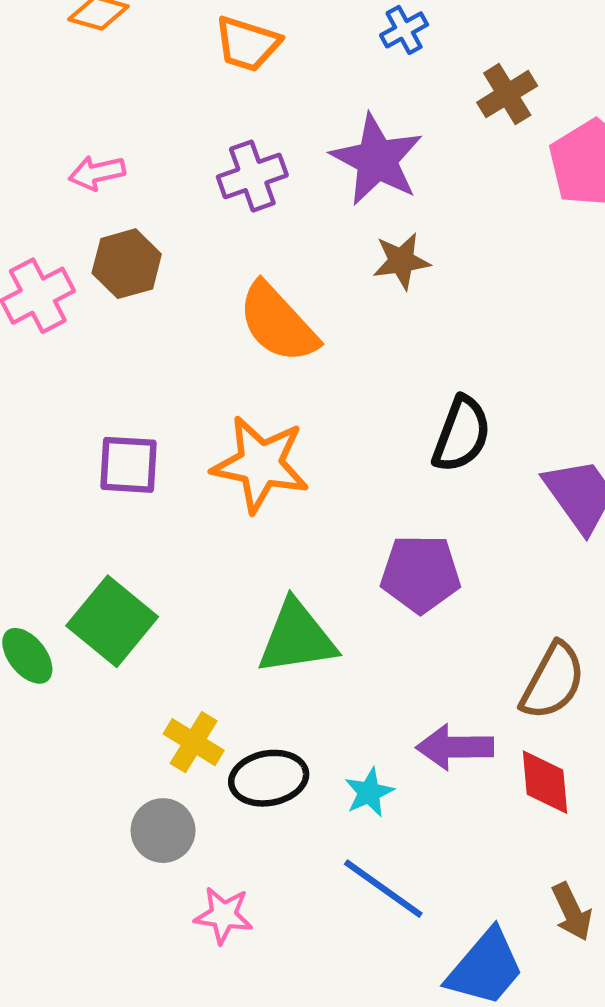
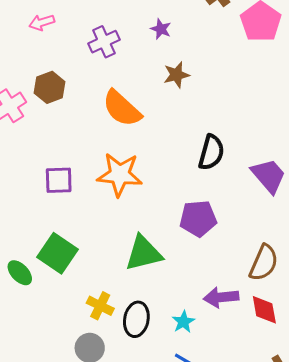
purple star: (377, 160) -> (161, 29), size x0.5
pink arrow: (97, 173) -> (42, 22), moved
black ellipse: (269, 778) -> (136, 319), turned -64

